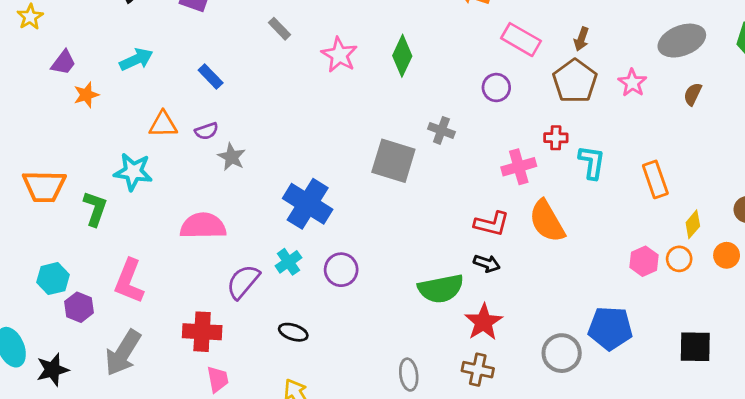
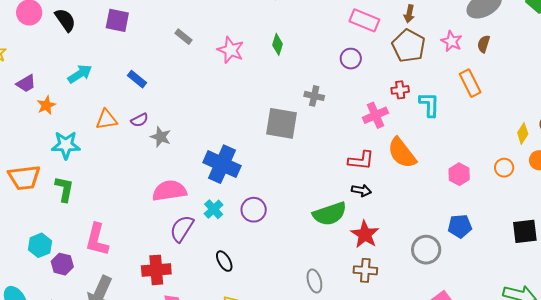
green diamond: (402, 56) -> (278, 44), size x0.7
purple trapezoid: (63, 63) -> (26, 83), turned 30
brown semicircle: (693, 94) -> (484, 44), moved
cyan star: (133, 172) -> (66, 145), moved
orange rectangle: (655, 179) -> (470, 83), moved
yellow diamond: (693, 224) -> (523, 133), moved
pink semicircle: (203, 226) -> (169, 191), moved
pink hexagon: (644, 261) -> (459, 174), moved
blue pentagon: (610, 328) -> (460, 226), size x0.7
black ellipse: (293, 332) -> (224, 261), turned 50

